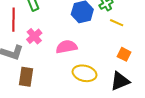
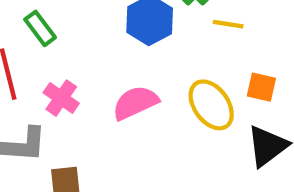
yellow ellipse: (85, 73) -> (211, 105), moved, turned 55

